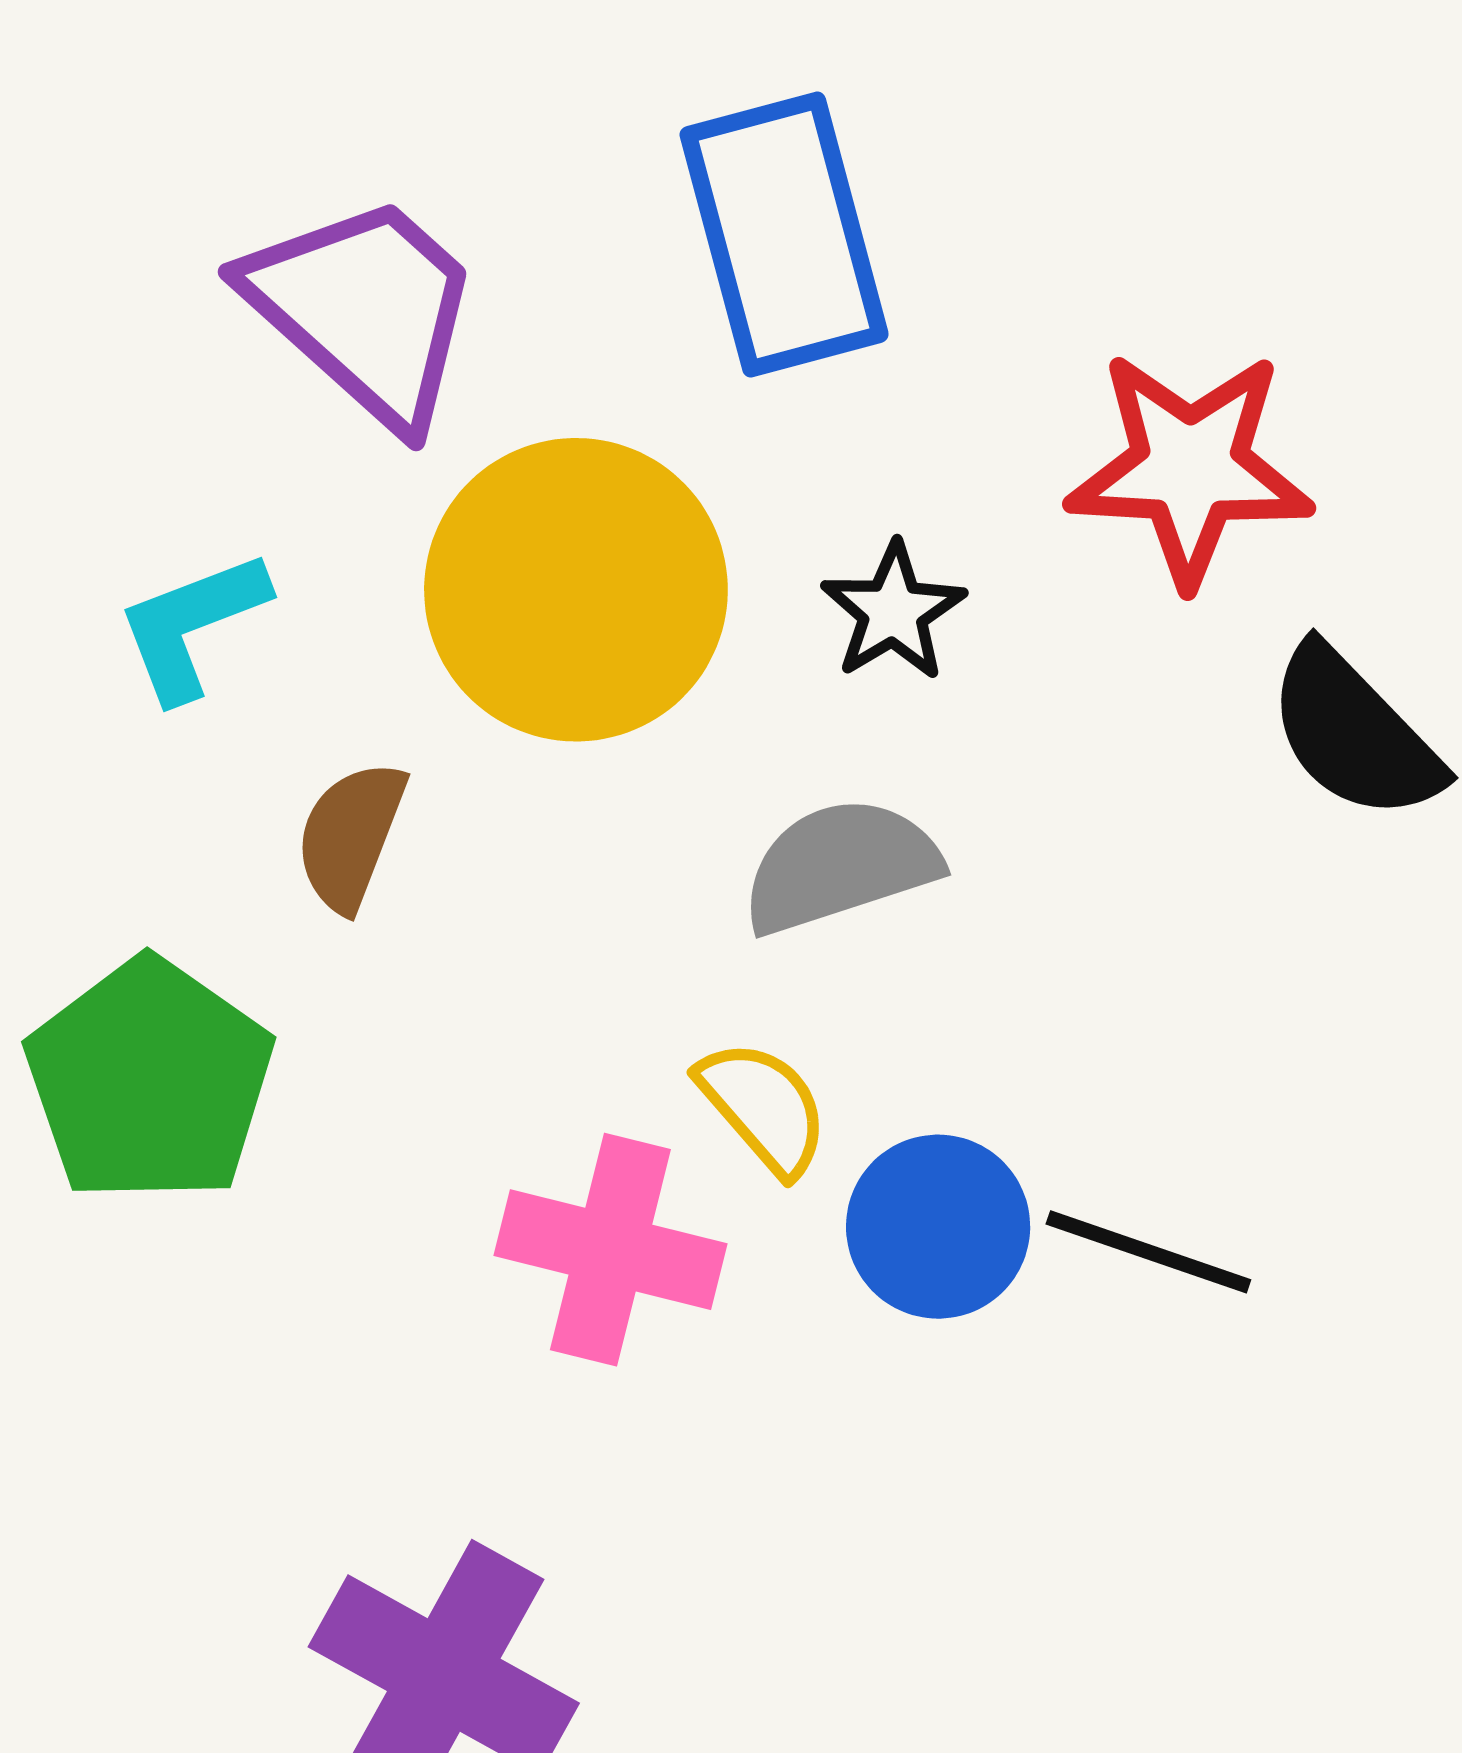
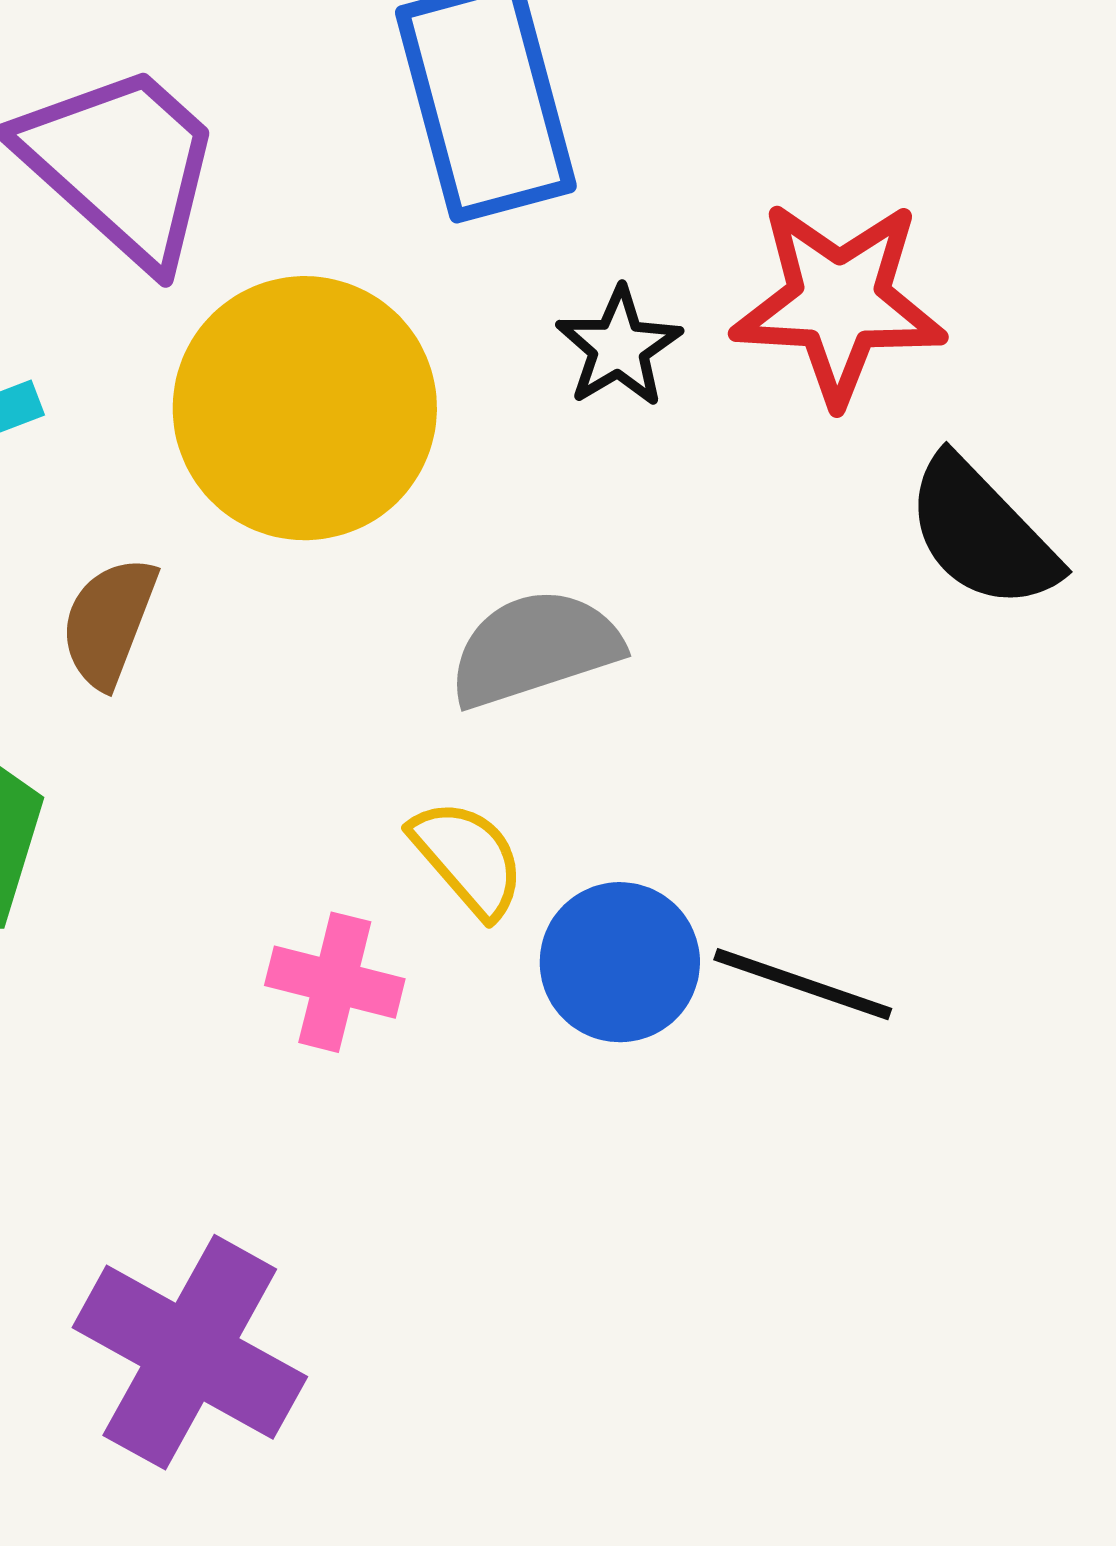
black star: (893, 612) -> (619, 347), moved
pink cross: (610, 1250) -> (335, 982), size x0.7

